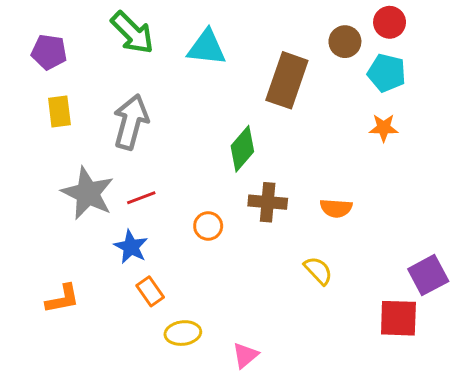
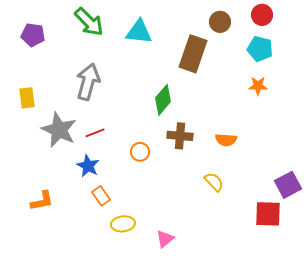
brown circle: (345, 42) -> (220, 22), moved
yellow rectangle: (59, 112) -> (27, 98), moved

